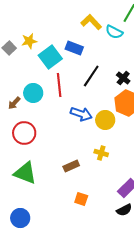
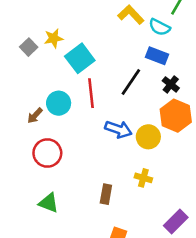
blue rectangle: (74, 48) -> (157, 56), moved
brown rectangle: (71, 166) -> (106, 194), turned -56
green triangle: (25, 173) -> (49, 203), size x0.7

